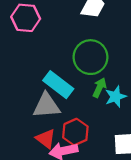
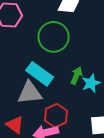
green circle: (90, 57) -> (54, 37), moved
red triangle: (46, 139) -> (15, 125), moved

